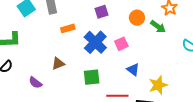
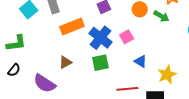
orange rectangle: (68, 28) -> (72, 27), size x1.6
green square: (92, 77) -> (100, 63), moved
purple semicircle: (35, 83) -> (45, 83), size x1.6

